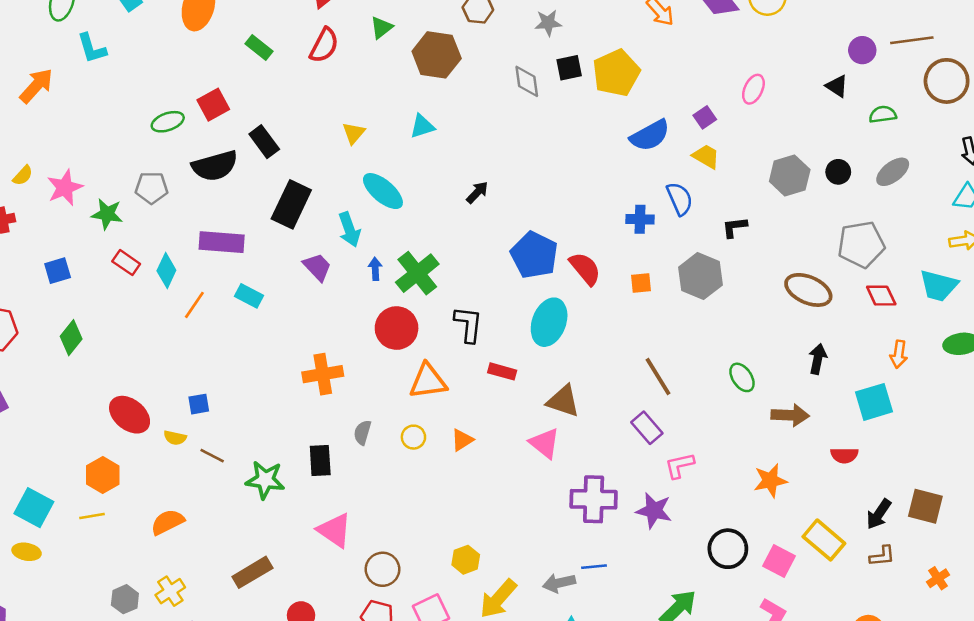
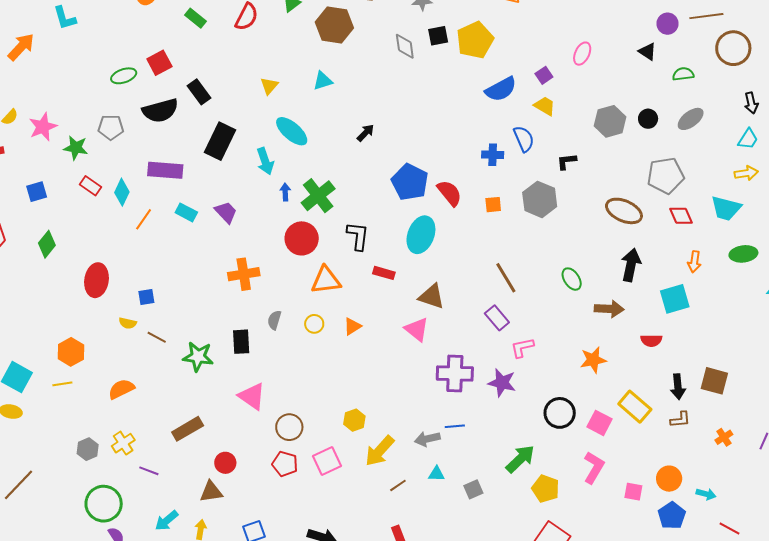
purple trapezoid: (317, 267) -> (226, 212), moved
black arrow: (818, 359) -> (631, 265), size x1.4
red ellipse: (130, 415) -> (97, 280), moved, turned 60
black arrow: (879, 514) -> (678, 387), turned -40

